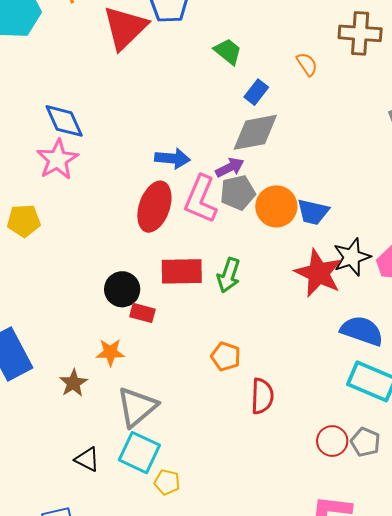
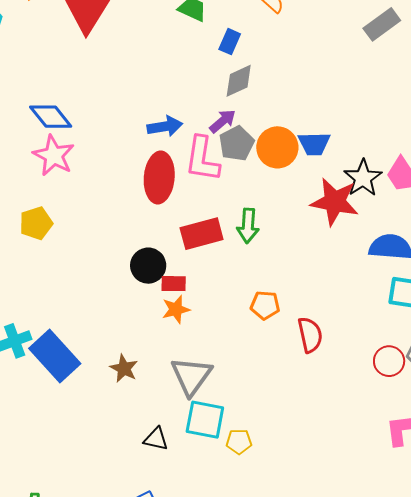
gray diamond: (255, 132) -> (239, 81), size x0.7
orange star: (110, 352) -> (176, 309), moved

